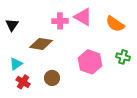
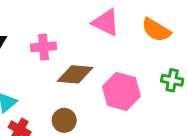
pink cross: (60, 21) -> (44, 47), moved
brown diamond: (41, 44) -> (75, 74), moved

